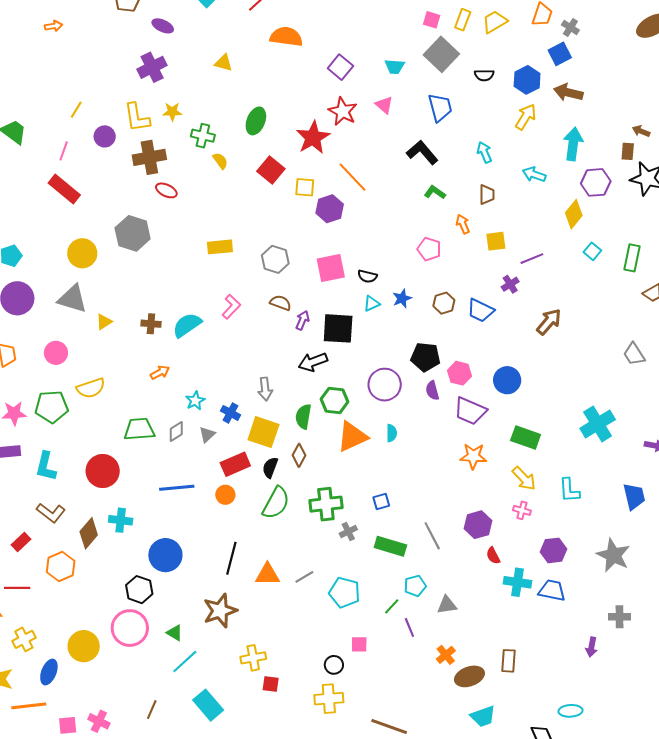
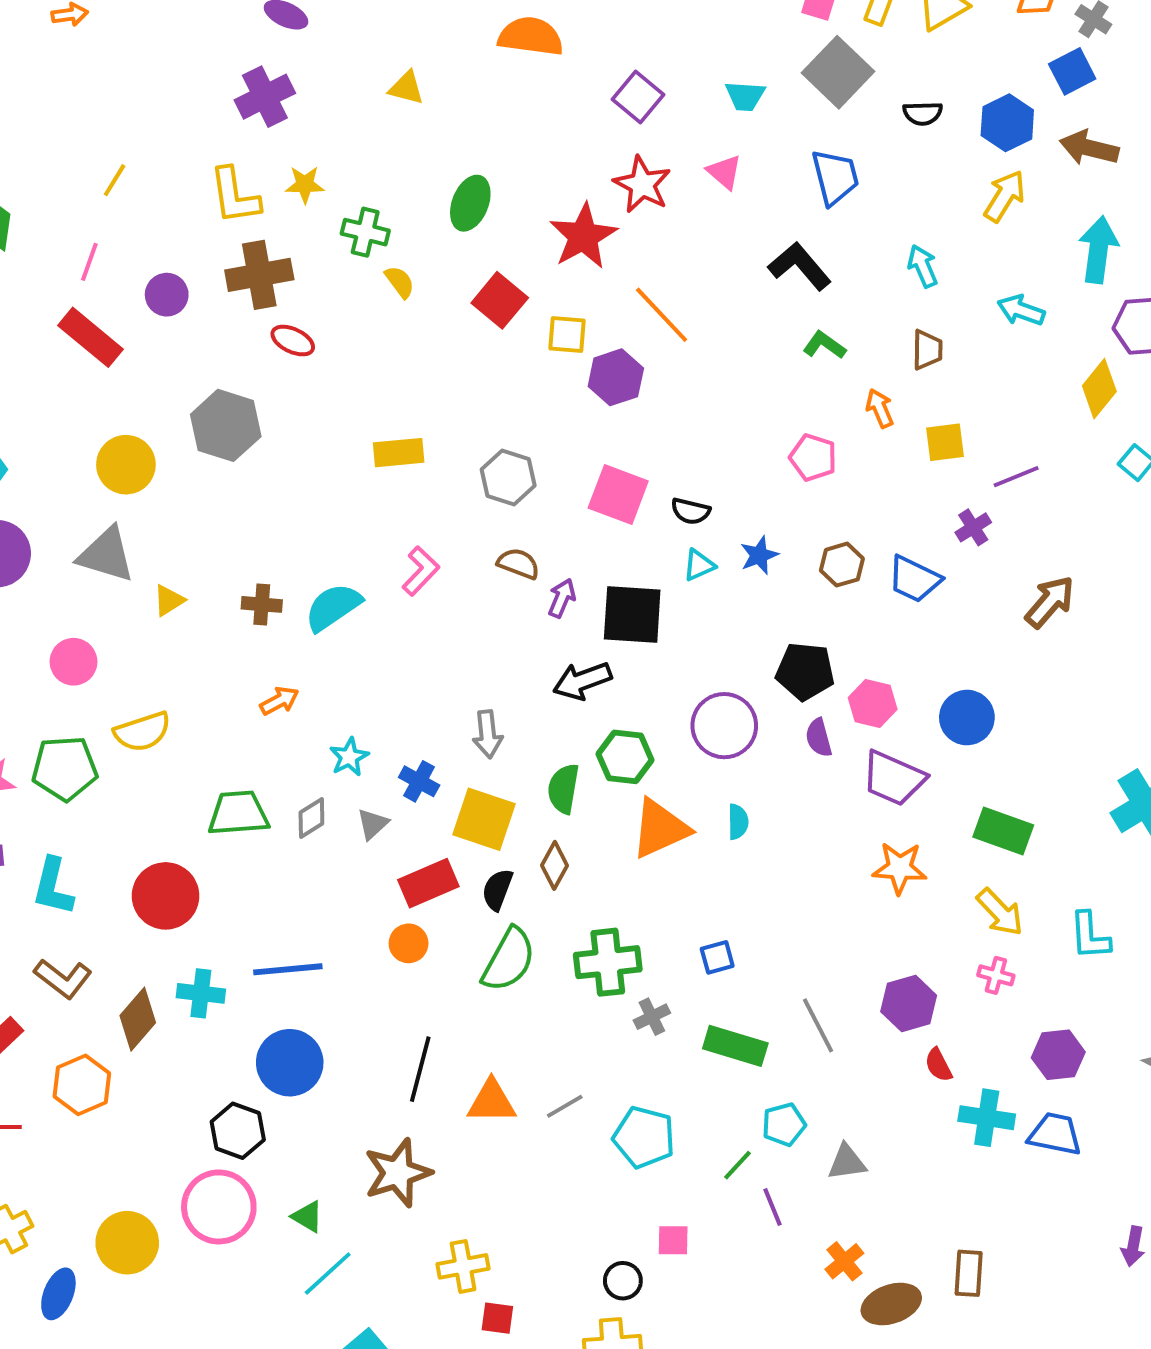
purple circle: (105, 136) -> (167, 295), moved
pink square: (331, 268) -> (618, 495), turned 32
blue line: (177, 488) -> (288, 969), moved

